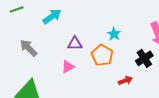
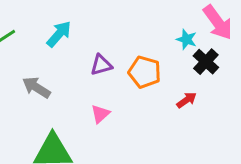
cyan star: (114, 34) -> (187, 39), moved
pink triangle: (68, 67) -> (100, 114), moved

